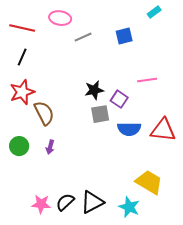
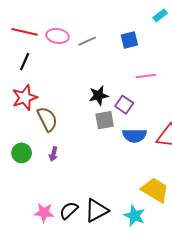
pink ellipse: (60, 18) -> (57, 36), moved
pink line: (147, 80) -> (146, 76), moved

